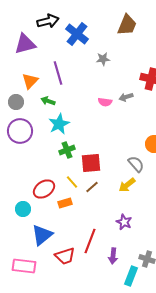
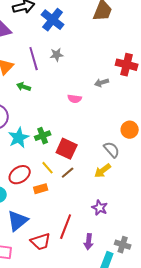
gray star: (103, 59) -> (57, 55), moved
pink semicircle: (105, 102) -> (75, 99), moved
cyan star: (59, 124) -> (19, 138), moved
red square: (91, 163) -> (67, 149), turned 30

